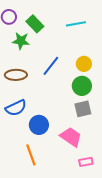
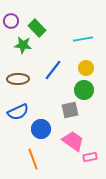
cyan line: (76, 24) -> (83, 39), moved
gray square: (83, 109) -> (70, 110), moved
pink rectangle: (86, 162) -> (90, 157), moved

